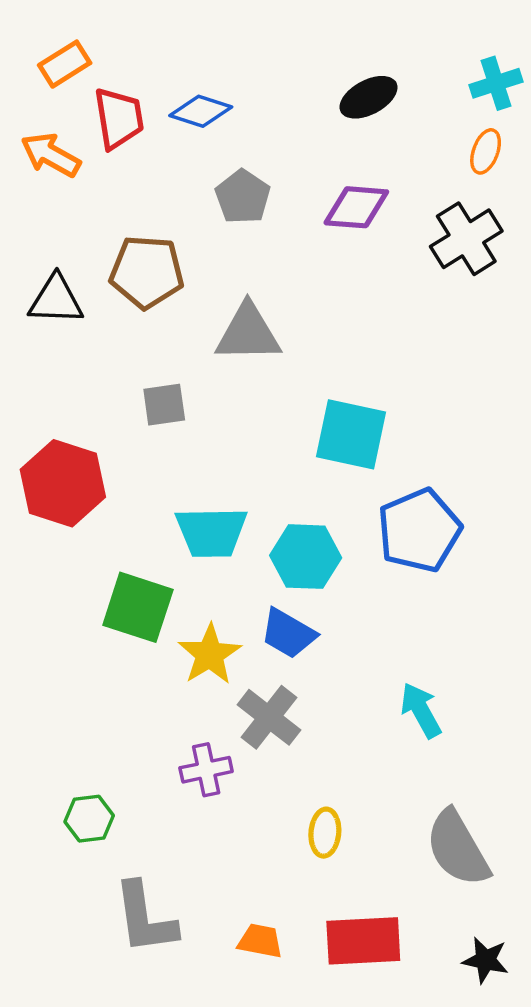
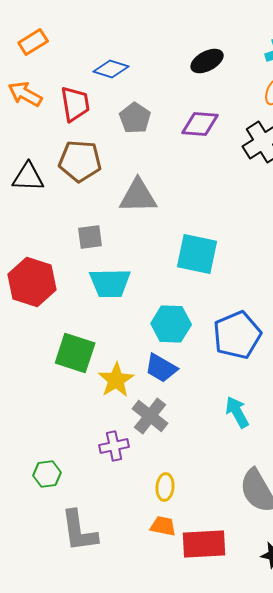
red trapezoid: (119, 118) -> (75, 104), moved
blue pentagon: (419, 530) -> (237, 335), moved
cyan trapezoid: (211, 532) -> (110, 283), moved
yellow ellipse: (325, 833) -> (165, 487), moved
orange trapezoid: (260, 941) -> (163, 526), moved

